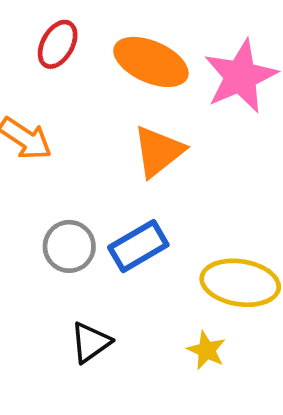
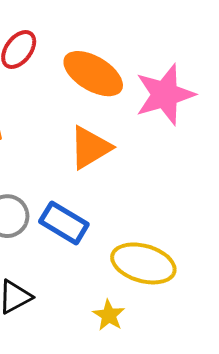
blue rectangle: (138, 246) -> (64, 223), turned 54

